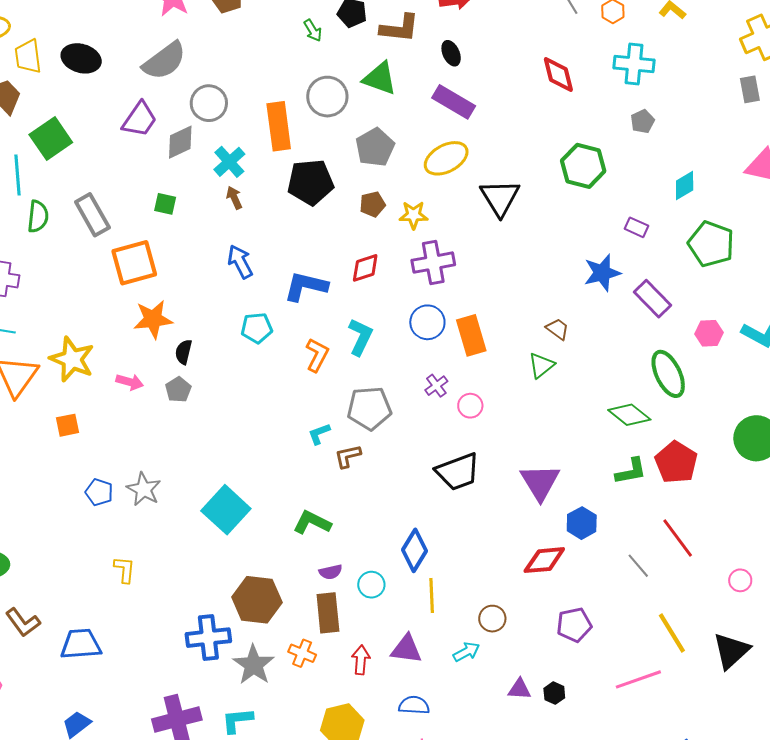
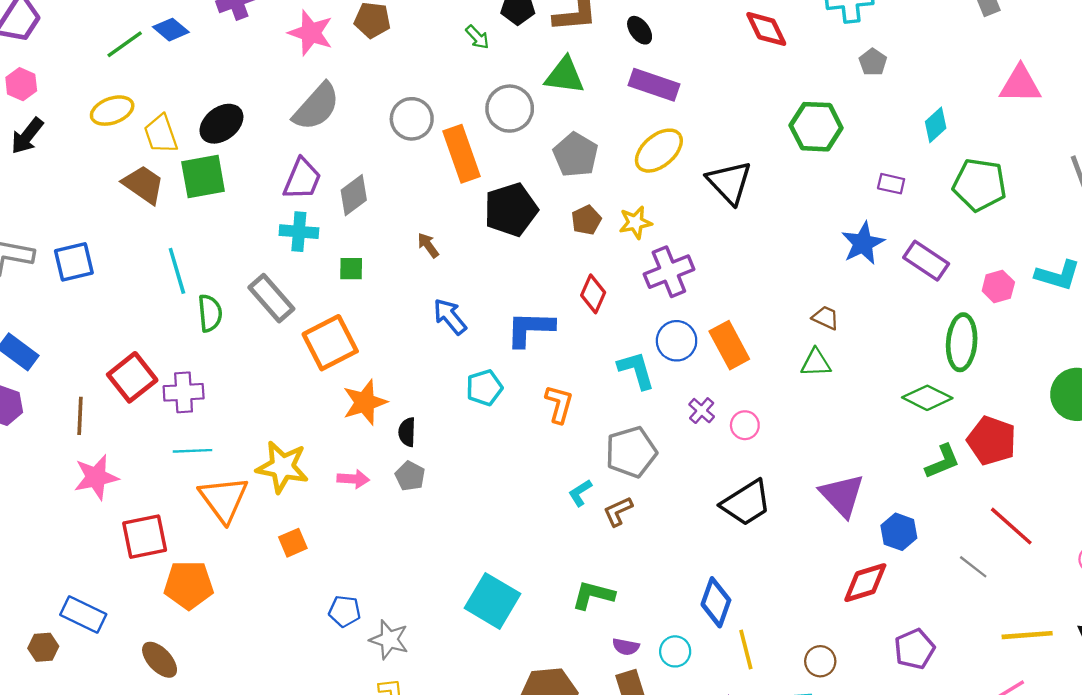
black ellipse: (81, 58) -> (221, 124), turned -42
gray circle: (209, 103) -> (412, 119), moved
green square: (51, 138) -> (203, 177), moved, turned 36
cyan cross: (229, 162) -> (299, 232), moved, turned -32
red diamond: (365, 268) -> (593, 294), turned -36
cyan L-shape: (360, 337) -> (636, 370), moved, turned -30
green triangle: (541, 365) -> (816, 363), turned 48
green ellipse: (668, 374) -> (962, 342), turned 42
gray star: (144, 489) -> (389, 640), moved
purple semicircle: (331, 572) -> (626, 647), turned 35
yellow line: (672, 633) -> (1027, 635), turned -51

